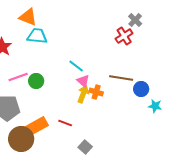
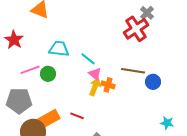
cyan trapezoid: (37, 36) -> (59, 49), moved
red cross: (124, 36) -> (136, 29), size x1.4
cyan star: (155, 106) -> (167, 123), moved

